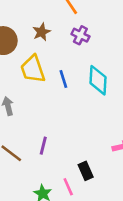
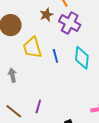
brown star: (42, 32) -> (47, 15), moved
purple cross: (80, 35) -> (70, 23), size x1.5

